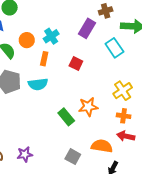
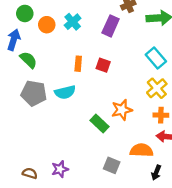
cyan cross: (51, 36) -> (73, 22), moved
orange circle: (27, 40) -> (47, 25), moved
cyan rectangle: (114, 48) -> (156, 58), moved
orange rectangle: (44, 59) -> (78, 64), moved

